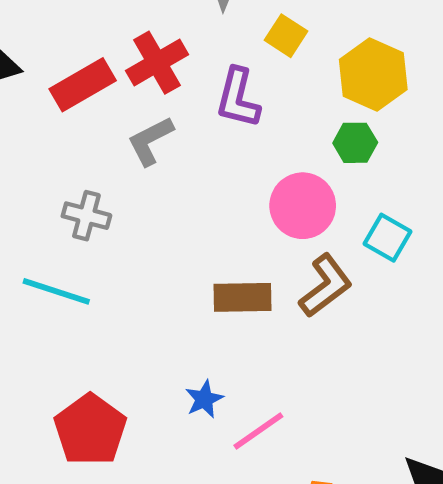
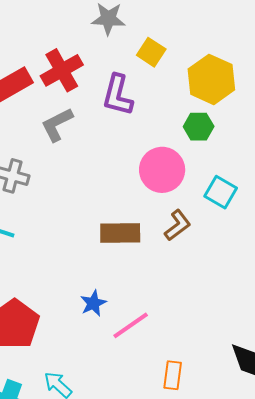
brown L-shape: (326, 286) -> (178, 225), size x0.7

